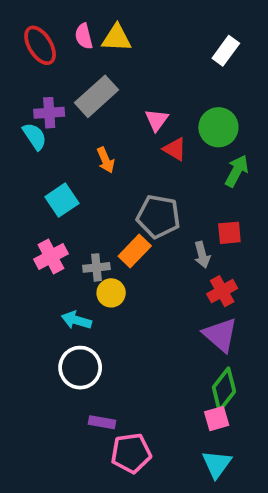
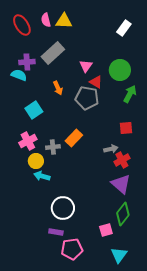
cyan semicircle: (35, 136) -> (19, 75), turned -35
gray pentagon: (158, 216) -> (87, 98), moved
gray arrow: (202, 255) -> (111, 149), moved, turned -88
yellow circle: (111, 293) -> (36, 161), moved
white circle: (80, 368) -> (63, 208), moved
pink square: (217, 419) -> (106, 230), moved

